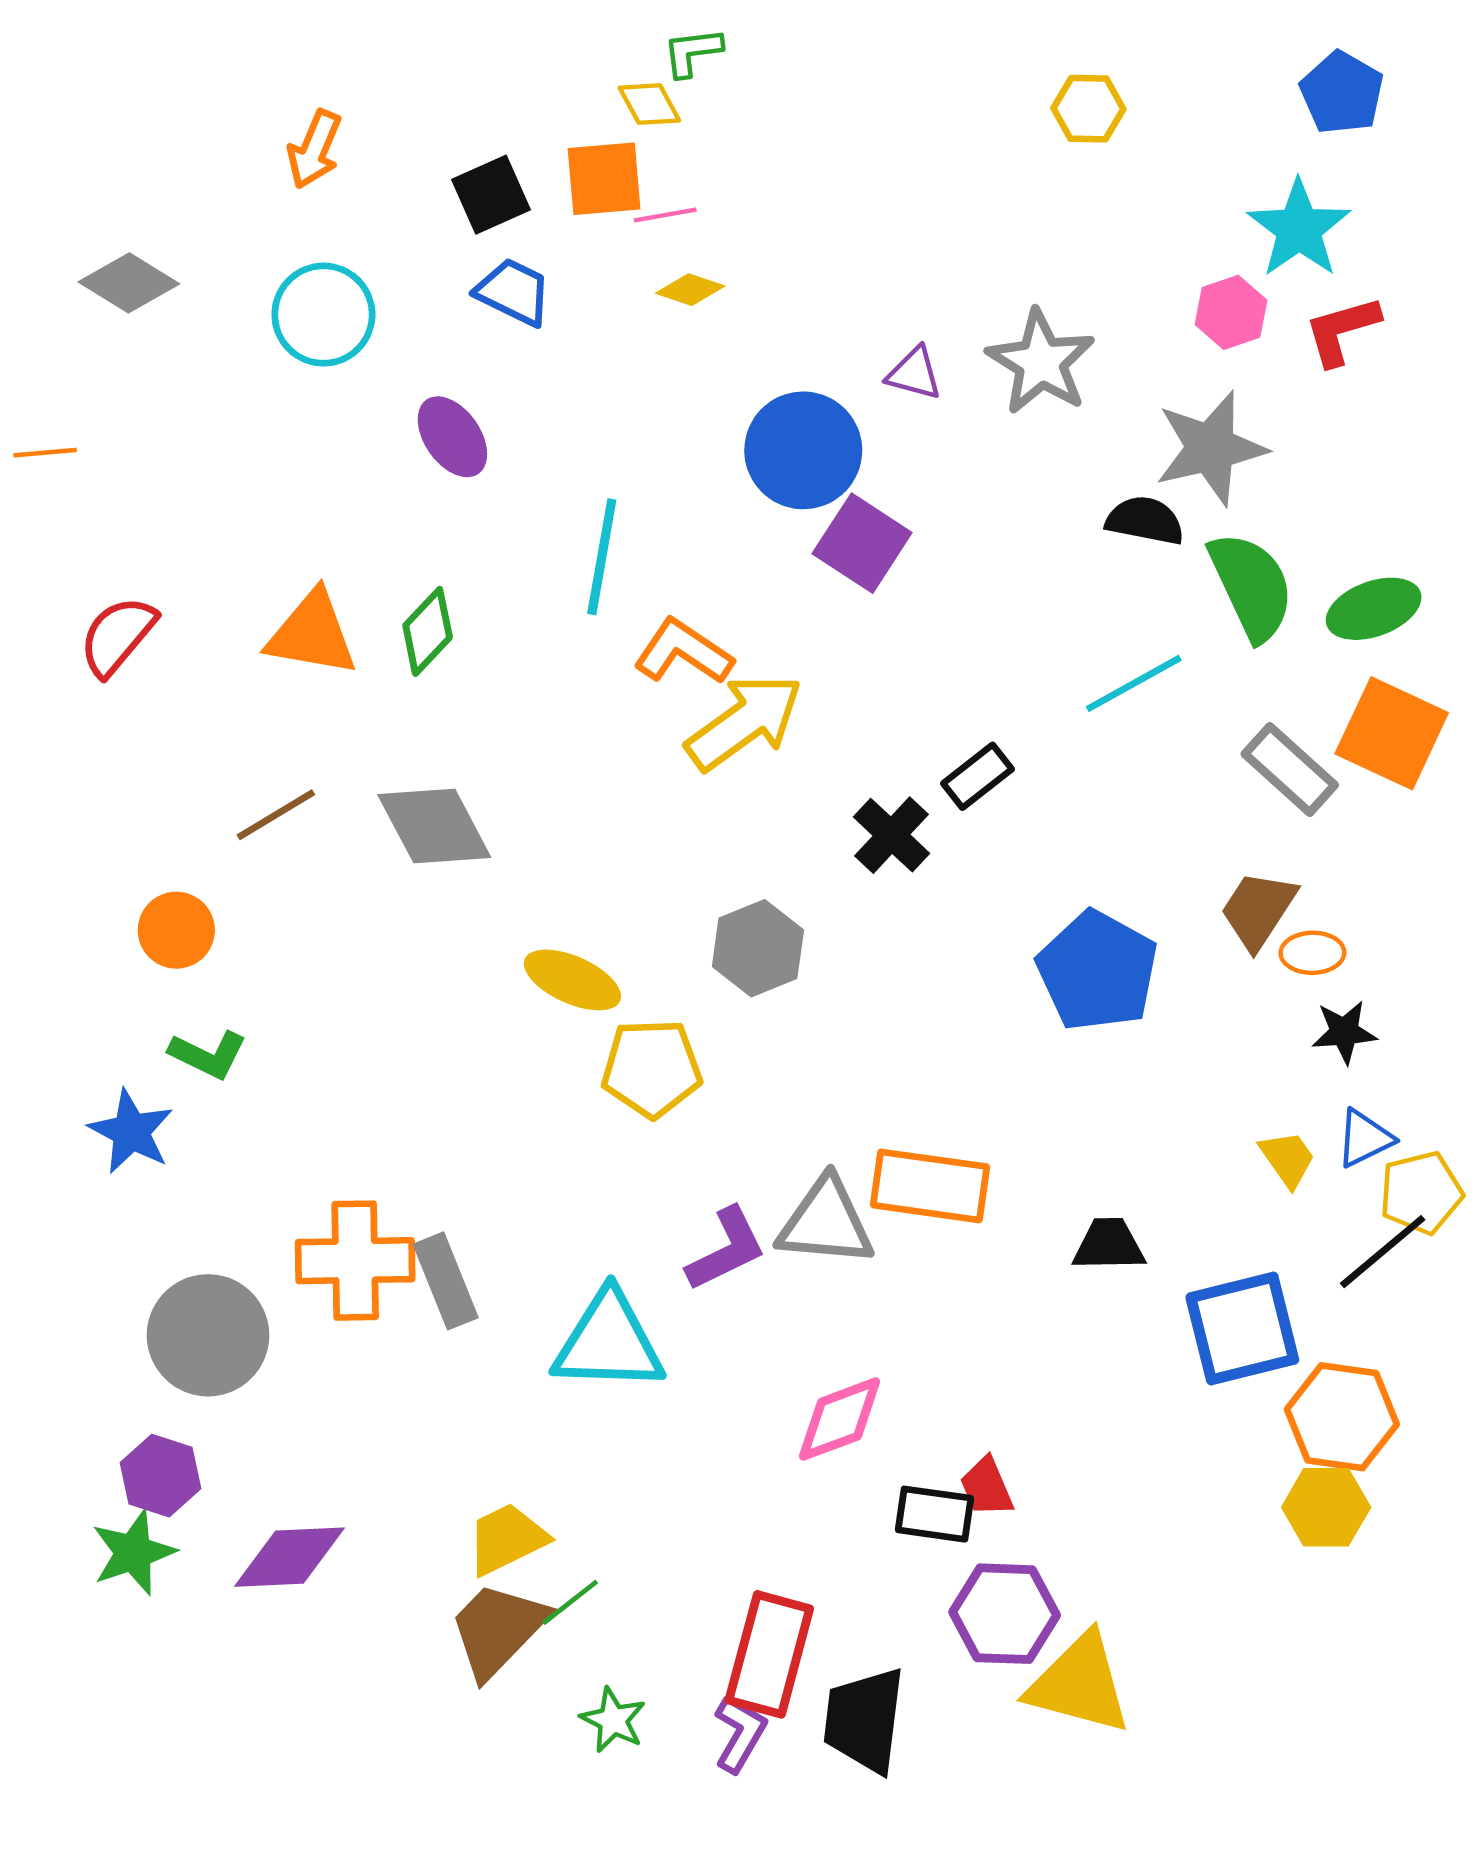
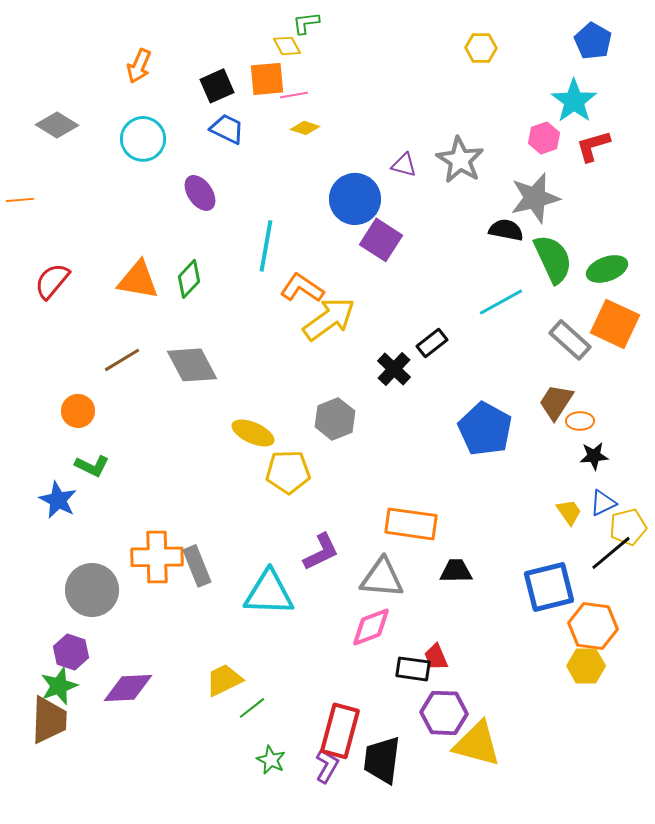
gray triangle: (826, 1222) -> (382, 578), moved
black trapezoid: (1109, 1245) -> (456, 571), moved
brown trapezoid: (498, 1629) -> (49, 720), moved, turned 138

